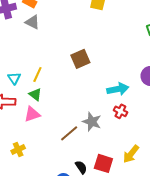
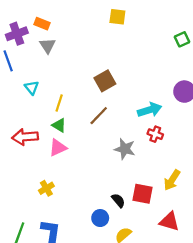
gray triangle: (32, 22) -> (47, 46), turned 35
cyan triangle: (14, 78) -> (32, 88), moved
brown line: (69, 133) -> (99, 116), moved

